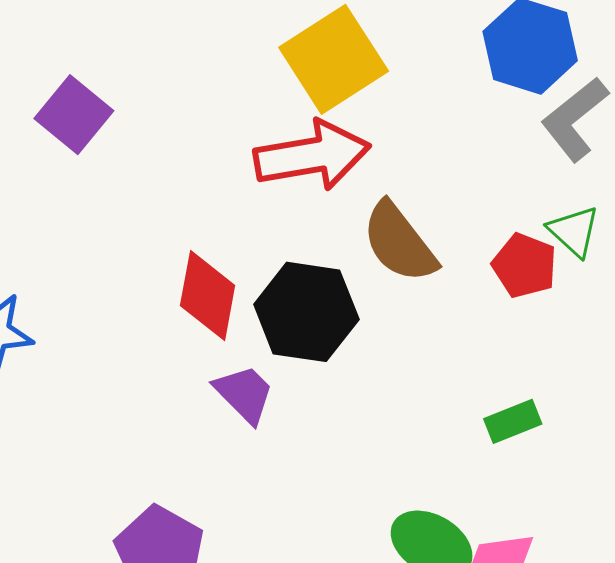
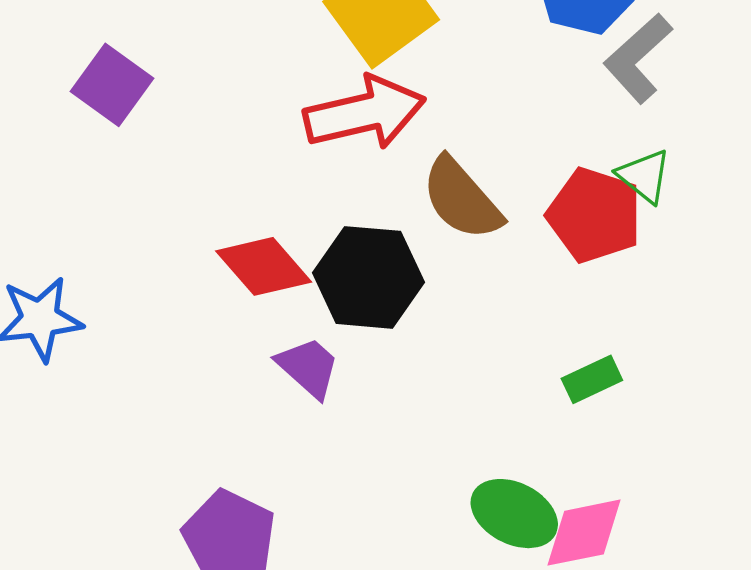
red pentagon: (525, 266) -> (594, 215), size x1.4
red diamond: (208, 296) -> (264, 266), turned -48

